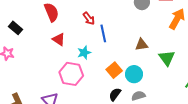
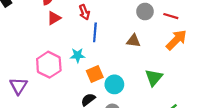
red triangle: (59, 39) -> (54, 18), moved, turned 40
brown triangle: (142, 45) -> (133, 41), moved
cyan star: (84, 53) -> (78, 55), moved

